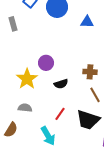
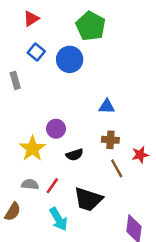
blue triangle: (87, 22) -> (107, 106), moved
red line: (60, 114) -> (52, 186), moved
black trapezoid: (88, 120) -> (88, 199), moved

